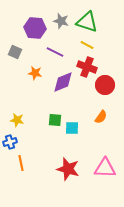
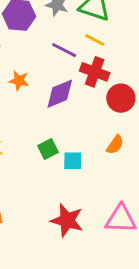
purple line: (55, 52) -> (64, 50), moved
green square: (55, 120) -> (48, 149), turned -32

